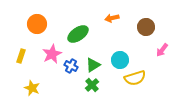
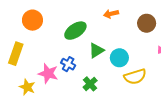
pink star: (52, 54) -> (48, 73), moved, turned -30
yellow rectangle: (21, 56) -> (16, 54), size x1.5
green triangle: (93, 65) -> (96, 50), moved

